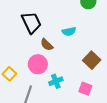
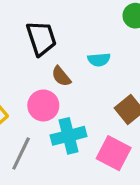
cyan cross: (56, 81) -> (69, 136), size x1.5
pink square: (85, 89) -> (114, 153), size x1.5

